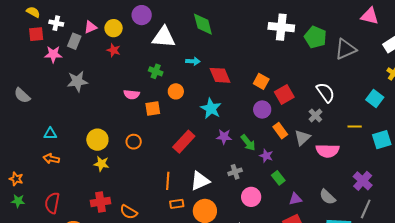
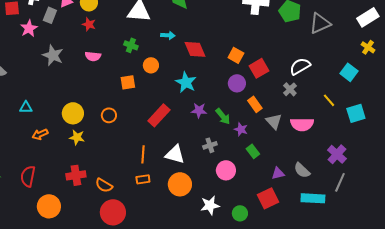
pink star: (53, 54) -> (29, 28), turned -30
gray star: (77, 81) -> (53, 55), turned 30
white semicircle: (325, 92) -> (300, 66), turned -85
pink semicircle: (132, 94) -> (93, 56), moved
yellow line: (355, 127) -> (329, 100), turned 48
gray triangle: (302, 138) -> (274, 121), moved, turned -30
orange arrow: (51, 159) -> (40, 134), moved, turned -35
white triangle: (200, 181) -> (175, 154), turned 40
purple triangle: (295, 199) -> (278, 173), moved
orange rectangle: (177, 204) -> (143, 179), moved

